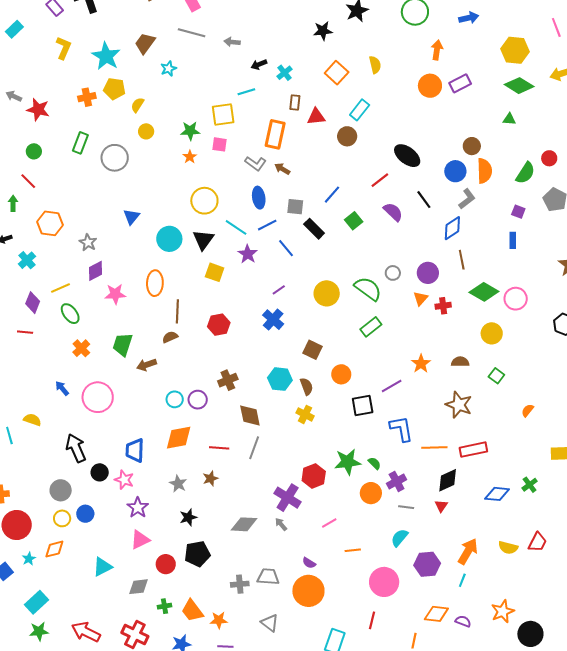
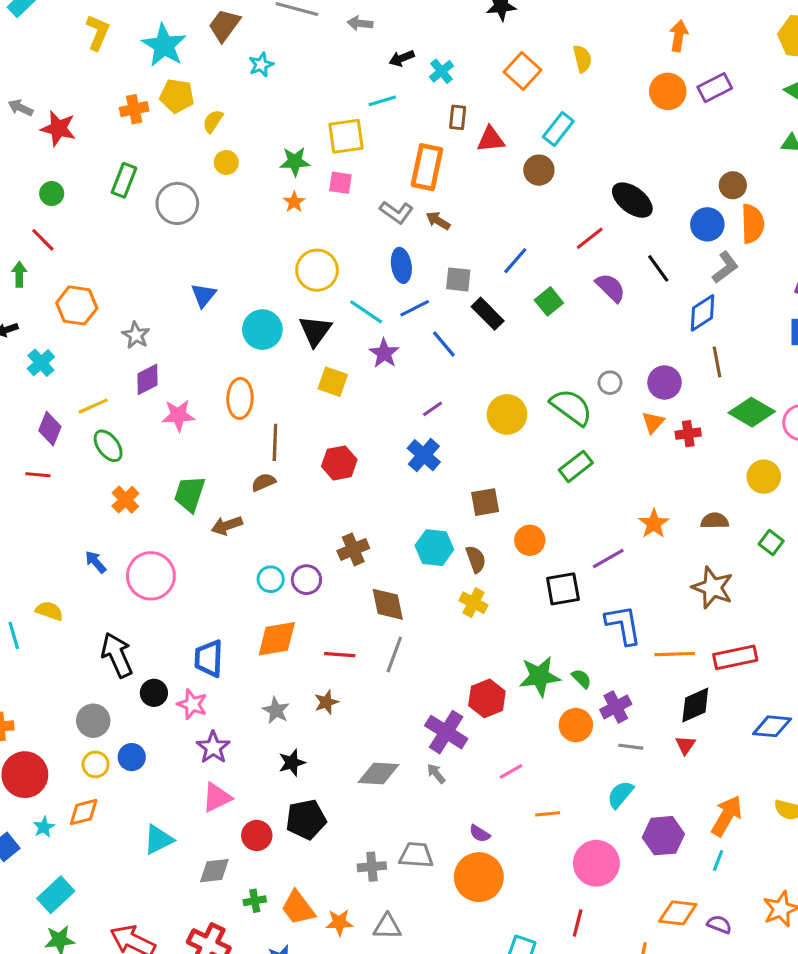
brown square: (313, 350) -> (485, 502), turned -36
gray triangle: (270, 623) -> (387, 927), moved, turned -36

